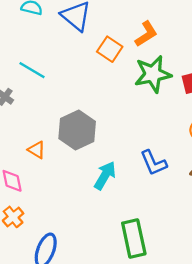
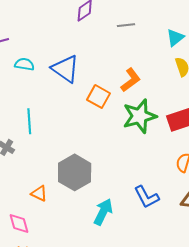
cyan line: (32, 70) -> (29, 121), turned 60

